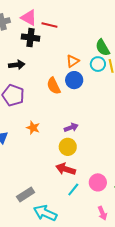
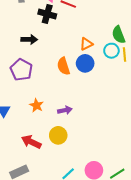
purple arrow: (71, 127) -> (65, 110), moved
yellow circle: (68, 147) -> (58, 135), moved
red arrow: (66, 169) -> (31, 142), moved

